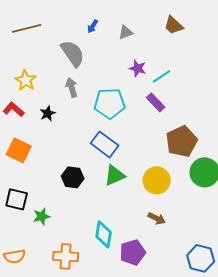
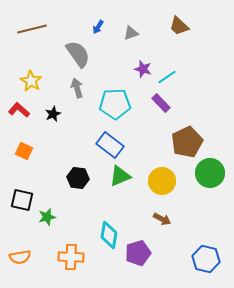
orange square: (19, 150) -> (24, 151), size x0.7

